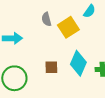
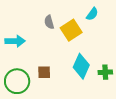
brown square: (51, 67) -> (44, 72), moved

